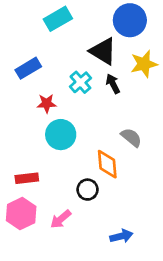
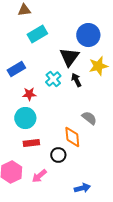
black triangle: (103, 51) -> (69, 57), turned 35
cyan circle: (61, 135) -> (25, 118), moved
red rectangle: (27, 178) -> (31, 143), moved

